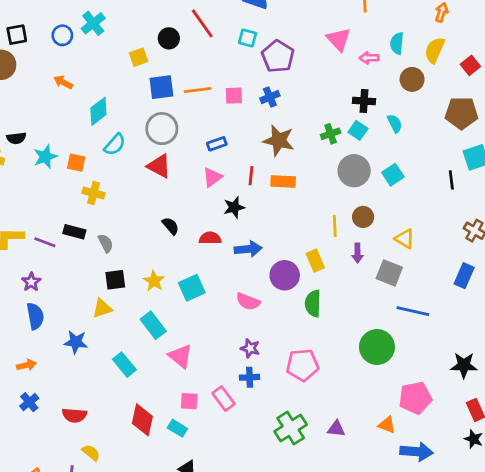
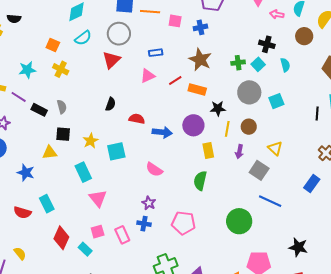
cyan star: (45, 157) -> (27, 70), moved
red triangle: (159, 166) -> (111, 60), turned 36
red line: (251, 176) -> (175, 80), turned 40
black star: (234, 207) -> (218, 108), moved
black semicircle: (171, 226) -> (111, 104), turned 48
black rectangle: (74, 232) -> (39, 110), moved
purple circle: (285, 275) -> (193, 125), moved
cyan rectangle: (124, 365) -> (47, 204), moved
pink square: (189, 401) -> (98, 232), turned -32
red semicircle: (74, 415) -> (22, 212), moved

